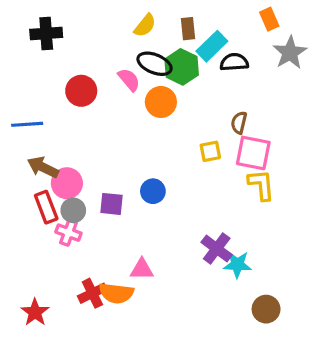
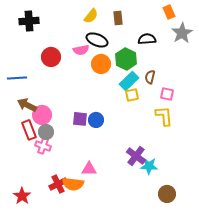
cyan rectangle: (212, 46) -> (129, 81), moved
green hexagon: (182, 67) -> (126, 59), moved
pink semicircle: (129, 80) -> (81, 50), turned 119
pink square: (253, 153) -> (167, 94), moved, size x0.6
purple square: (111, 204) -> (80, 119), moved

